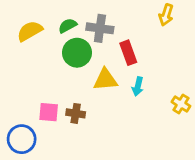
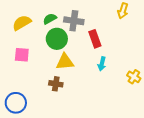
yellow triangle: (105, 80) -> (65, 62), moved
pink square: (49, 112) -> (22, 55), moved

